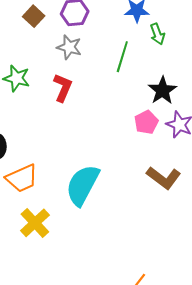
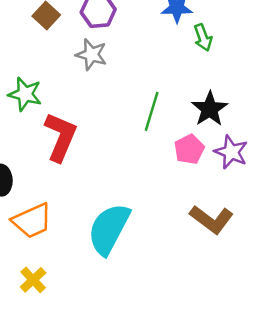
green line: (122, 57) -> (152, 111), moved
red L-shape: (63, 88) -> (61, 137), moved, size x1.4
yellow cross: (35, 223) -> (33, 280), moved, size x0.7

